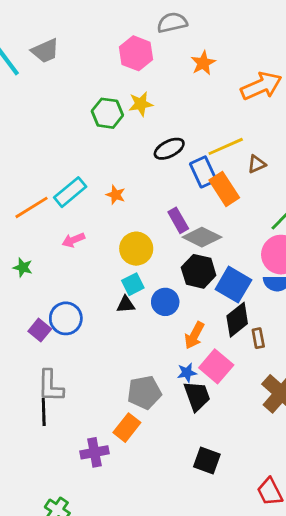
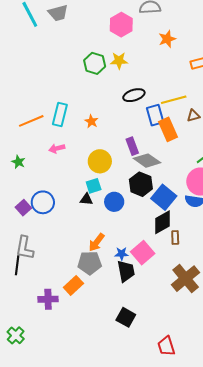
cyan rectangle: (70, 192) -> (60, 115), turned -45
orange arrow: (194, 335) -> (96, 242), moved

